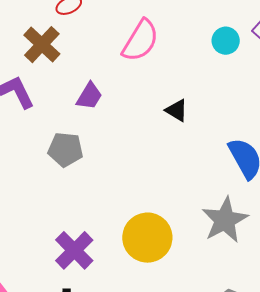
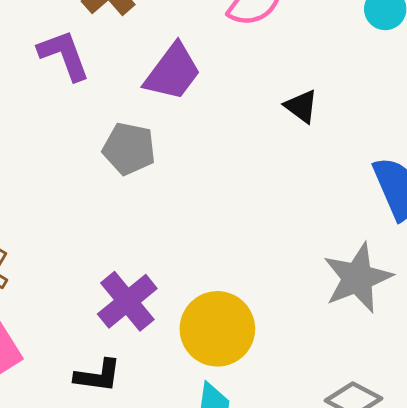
purple trapezoid: (89, 96) -> (173, 72), size x1.4
yellow circle: (147, 238) -> (217, 329), moved

